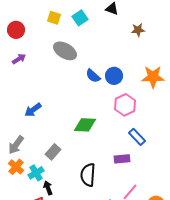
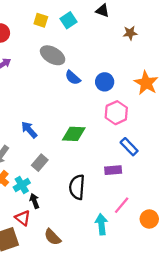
blue semicircle: (93, 76) -> (73, 78), moved
orange star: (153, 77) -> (146, 83), turned 30
blue arrow: (33, 110) -> (29, 130), moved, turned 84

